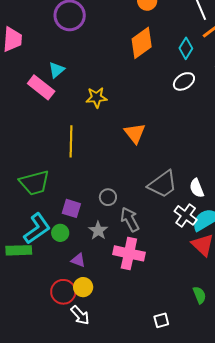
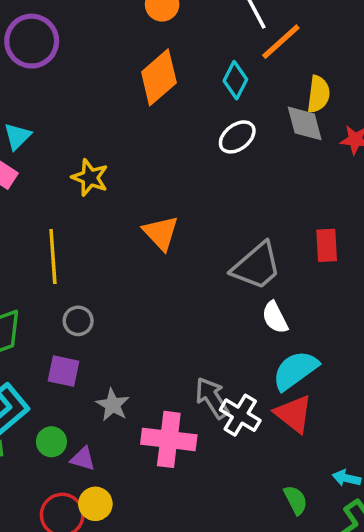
yellow star: (96, 97) -> (90, 178), turned 30
gray trapezoid: (163, 184) -> (257, 266), moved
gray circle: (108, 197) -> (78, 321), moved
white cross: (186, 215) -> (240, 415), moved
gray arrow: (130, 219) -> (212, 398), moved
green circle: (60, 233) -> (51, 442), moved

